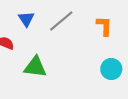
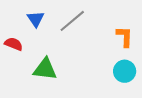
orange L-shape: (104, 26) -> (125, 37), moved

